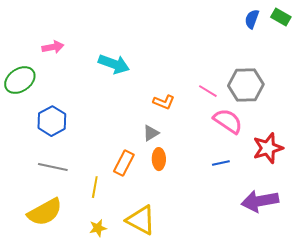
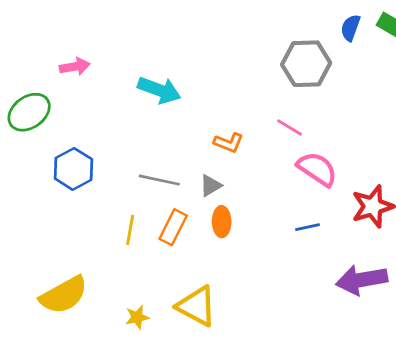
gray hexagon: (246, 85) -> (306, 64), moved
gray line: (53, 167) -> (159, 180), moved
yellow line: (95, 187) -> (130, 230), moved

